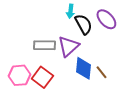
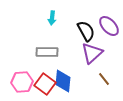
cyan arrow: (70, 11) -> (52, 18), moved
purple triangle: (68, 46) -> (92, 53), moved
blue diamond: (83, 68) -> (63, 81), moved

